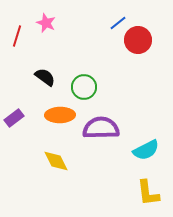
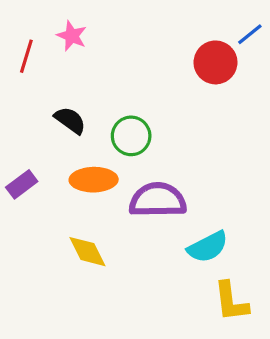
blue line: (118, 23) -> (250, 34), moved
cyan semicircle: (146, 150) -> (208, 247), moved

